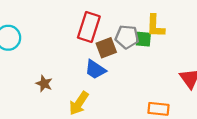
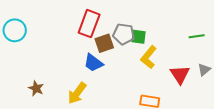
yellow L-shape: (155, 26) -> (149, 57), moved, turned 35
brown star: (44, 84) -> (36, 88), moved

